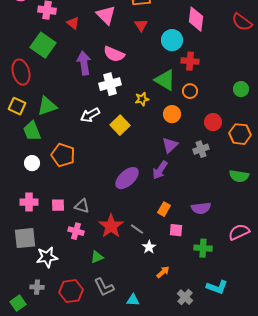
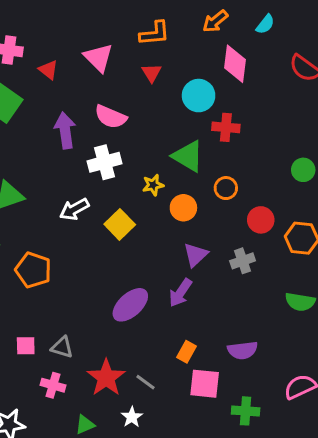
orange circle: (190, 91) -> (226, 188), moved
orange circle: (172, 114) -> (183, 208), moved
pink square: (176, 230) -> (205, 384), size x1.5
white star: (149, 247) -> (132, 417), moved

